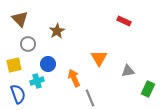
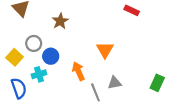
gray circle: (28, 44) -> (34, 43), moved
yellow square: (14, 65) -> (15, 57), turned -35
gray triangle: (128, 71) -> (115, 83), moved

